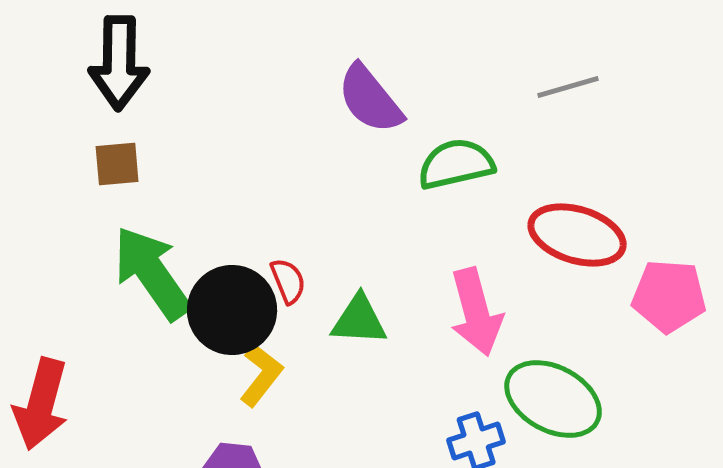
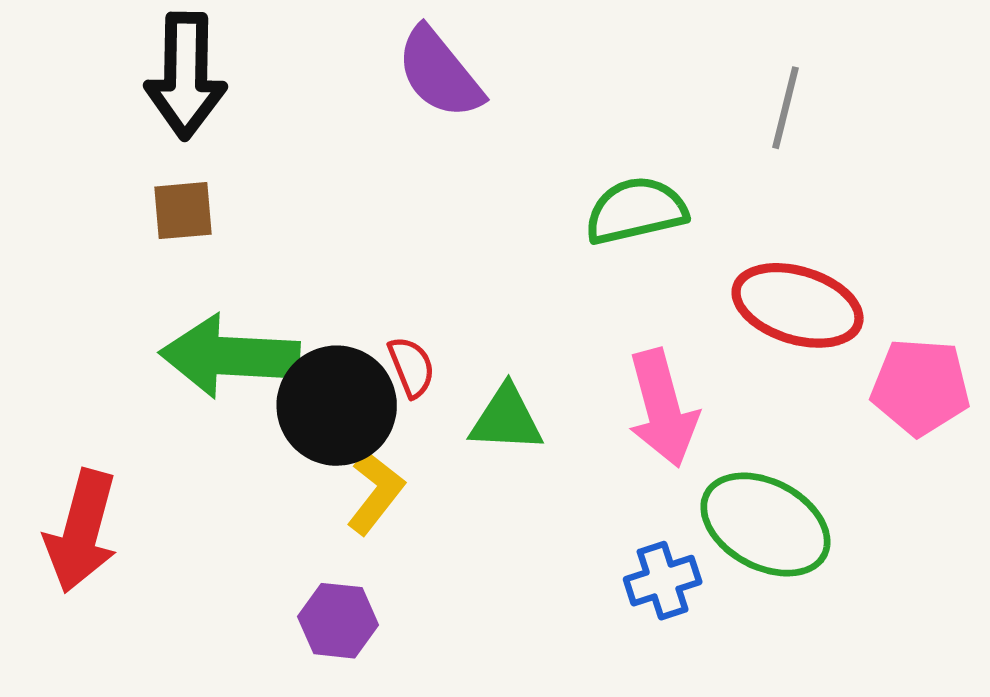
gray line: (568, 87) -> (786, 108), turned -60
purple semicircle: (370, 99) -> (440, 73), moved
green arrow: (152, 273) -> (230, 356), turned -52

